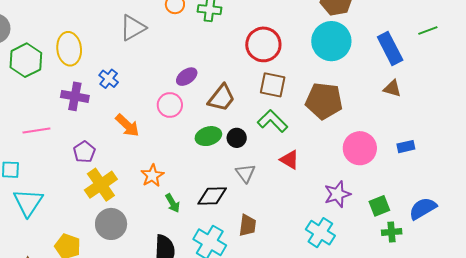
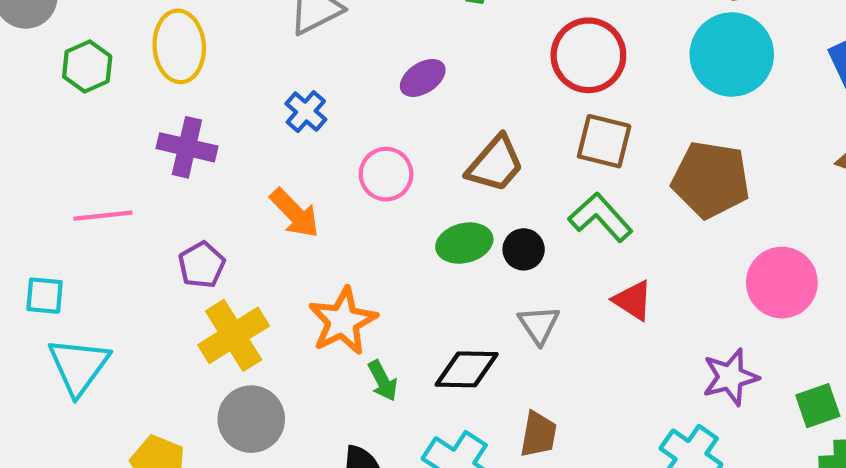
green hexagon: (26, 60) -> (87, 66), size x0.7
purple ellipse: (187, 77) -> (423, 78), moved
blue cross: (109, 79) -> (306, 112), moved
orange star: (152, 176) -> (343, 321), size x1.4

